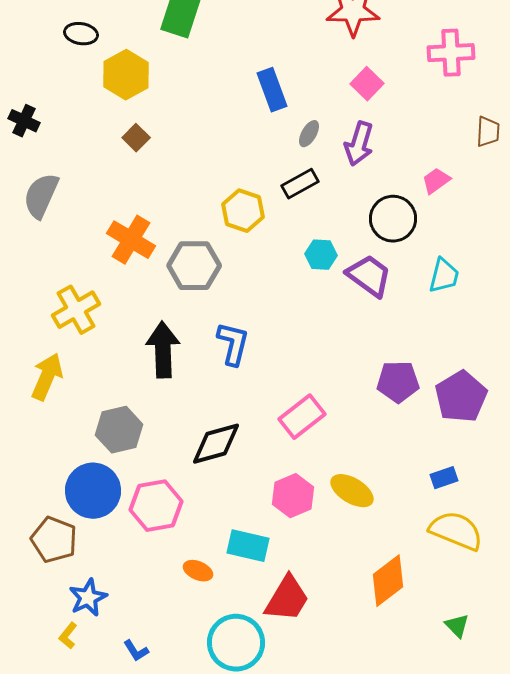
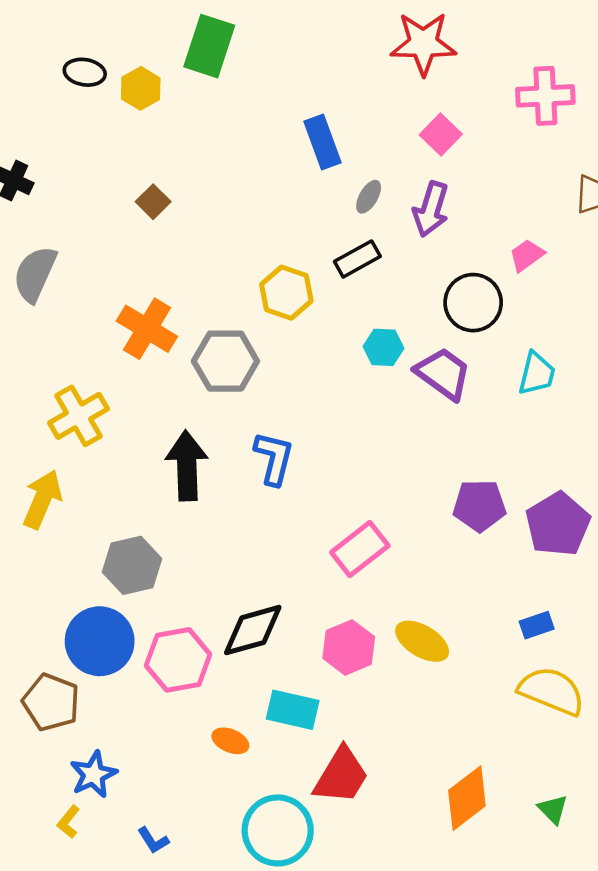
yellow hexagon: (126, 75) -> (141, 88), moved, size x0.7
black diamond: (216, 444) -> (253, 630), moved
orange diamond: (388, 581) -> (467, 798), moved

